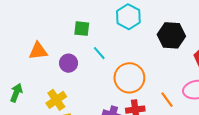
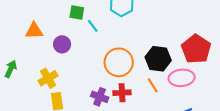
black hexagon: (171, 35) -> (158, 59), moved
cyan line: (99, 53) -> (93, 26), moved

